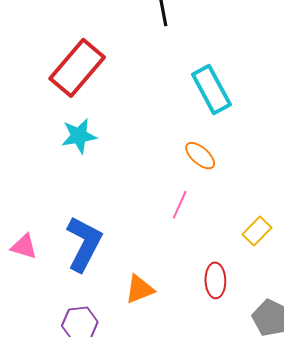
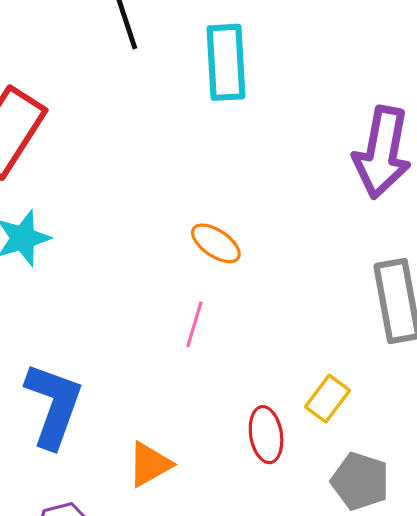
cyan rectangle: (211, 89) -> (226, 62), moved, turned 33
yellow rectangle: (257, 231) -> (327, 399), moved

